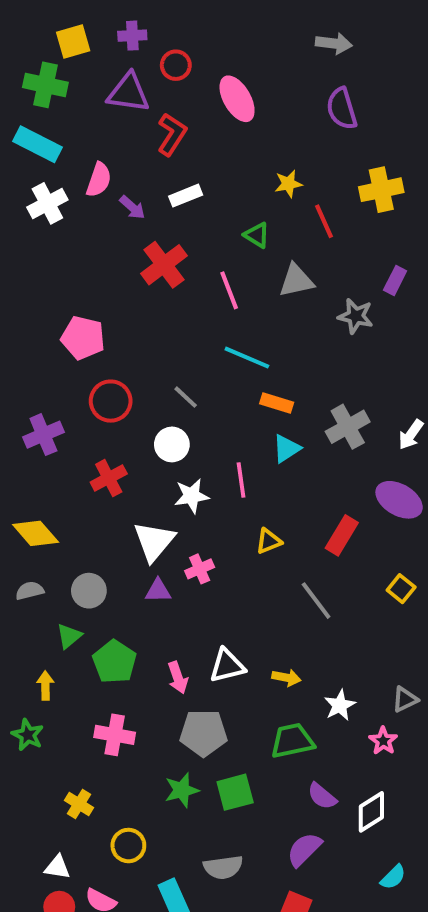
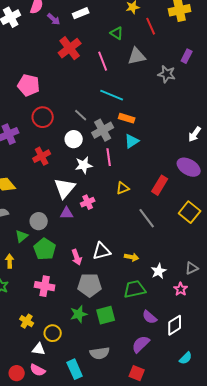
gray cross: (348, 427) -> (103, 130), moved
yellow square: (401, 589) -> (190, 212), size x1.5
gray circle: (89, 591) -> (39, 221), moved
yellow circle: (128, 846) -> (53, 333), moved
white triangle: (57, 867) -> (39, 349), moved

